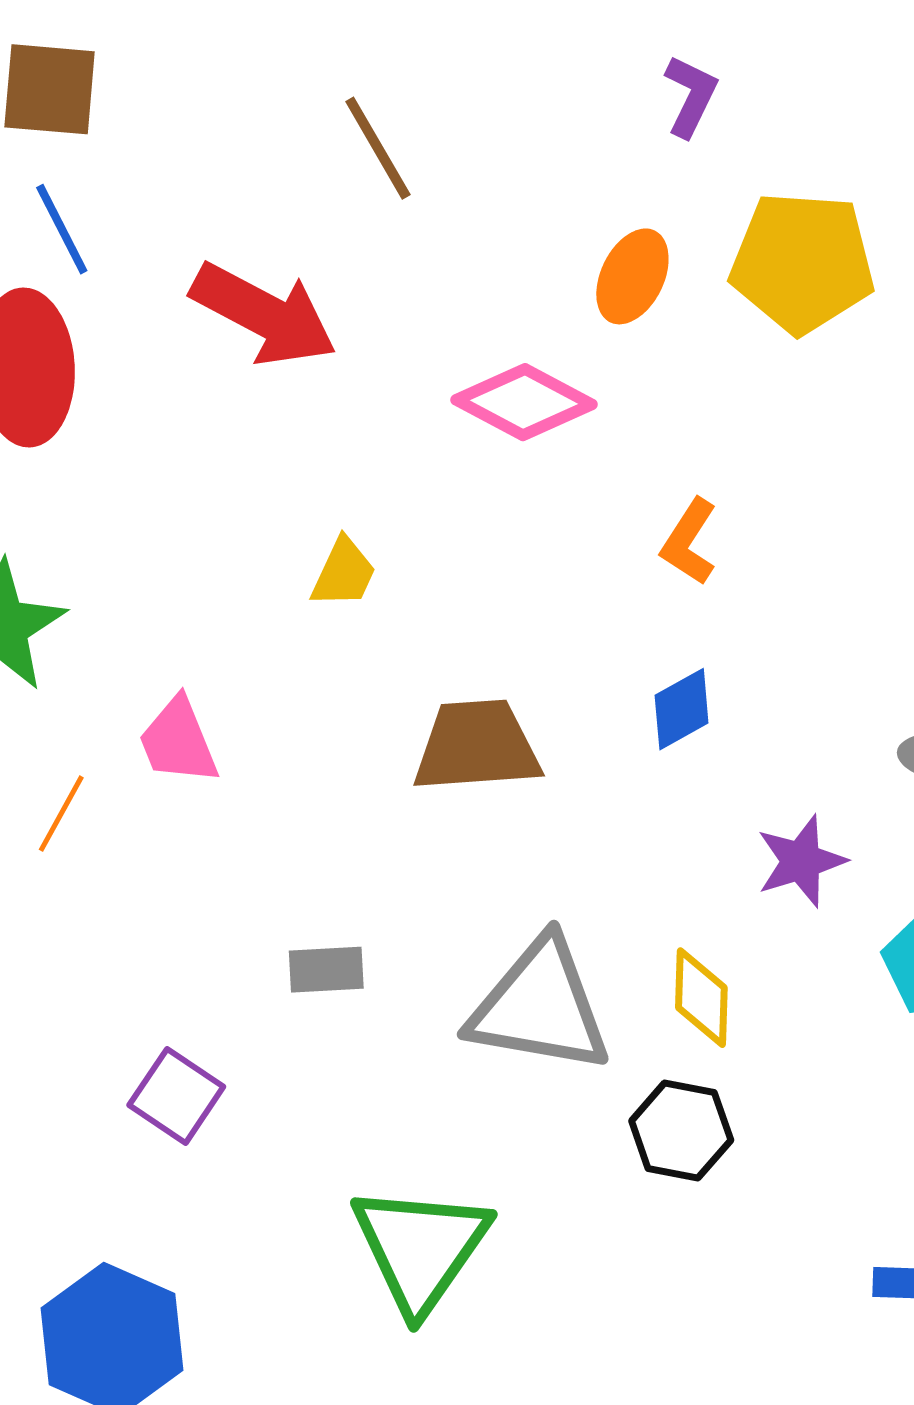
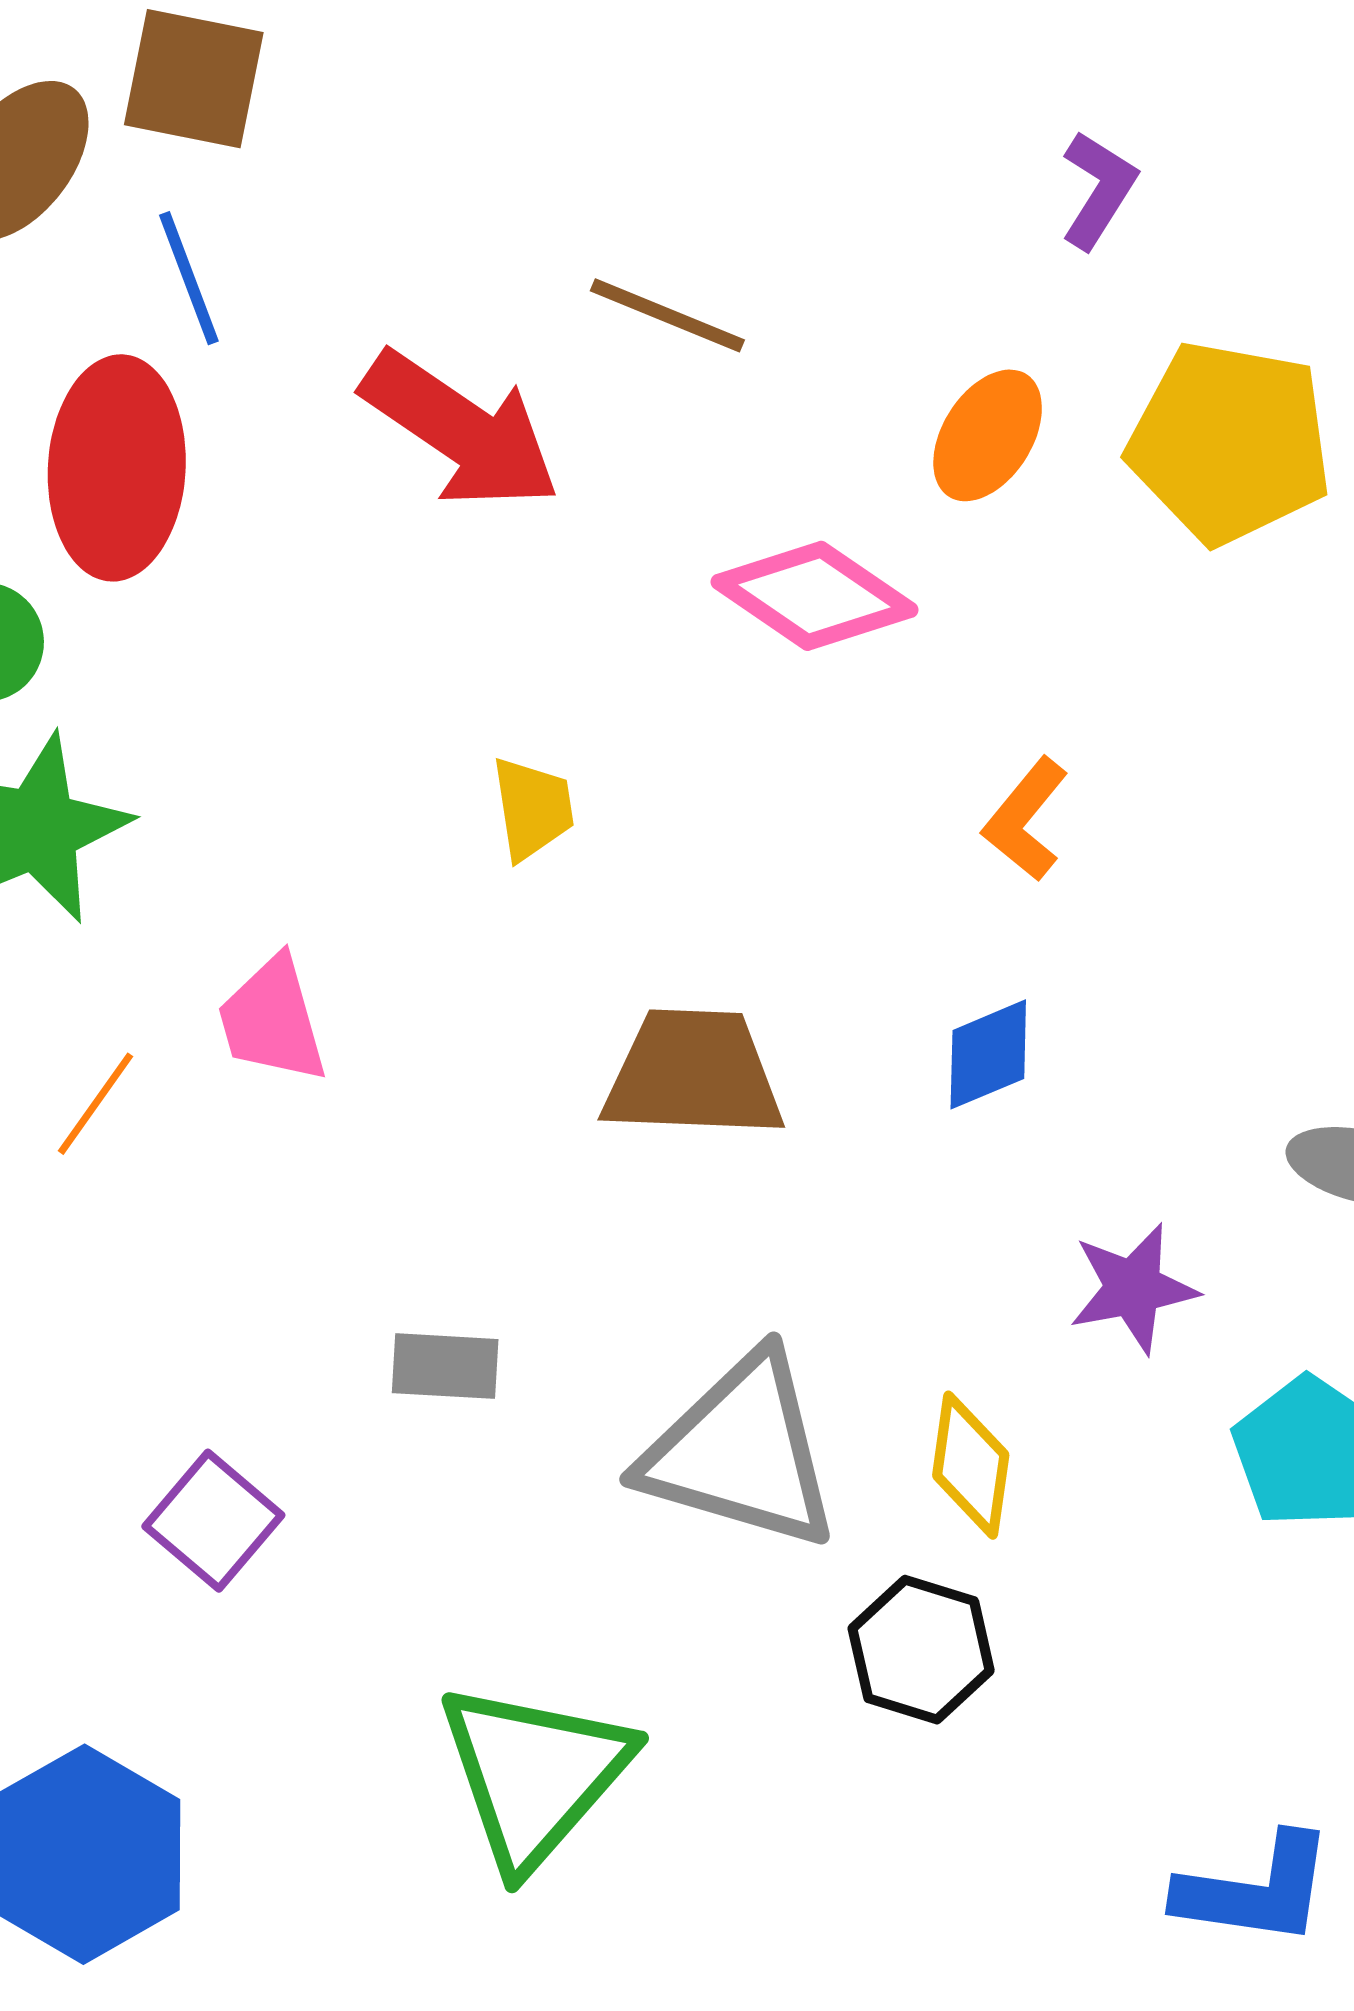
brown line: (378, 148) -> (667, 315), moved, turned -44
yellow trapezoid: (344, 573) -> (533, 808), turned -40

